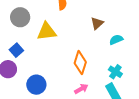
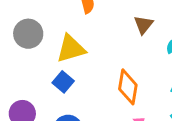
blue square: (16, 50) -> (63, 82), moved

